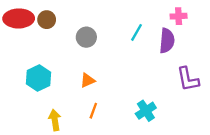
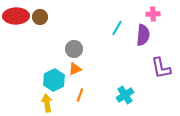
gray circle: (86, 37) -> (74, 49), moved
cyan hexagon: (38, 78) -> (54, 80), moved

